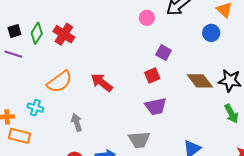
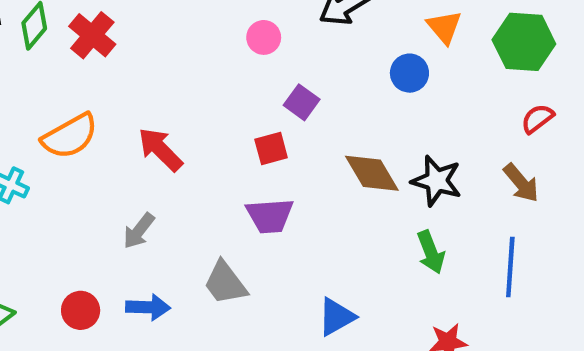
pink circle: (147, 18) -> (264, 37), moved
gray arrow: (77, 122) -> (139, 231), moved, turned -132
gray trapezoid: (139, 140) -> (225, 283), turned 50

